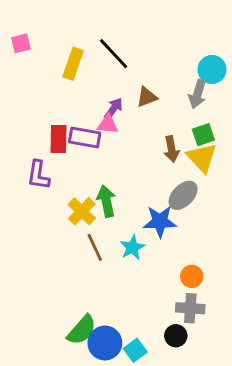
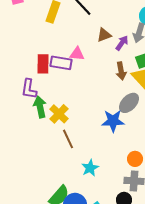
purple arrow: (114, 109) -> (122, 43), moved
green arrow: (106, 201) -> (40, 107), moved
cyan star: (132, 247) -> (90, 168), moved

